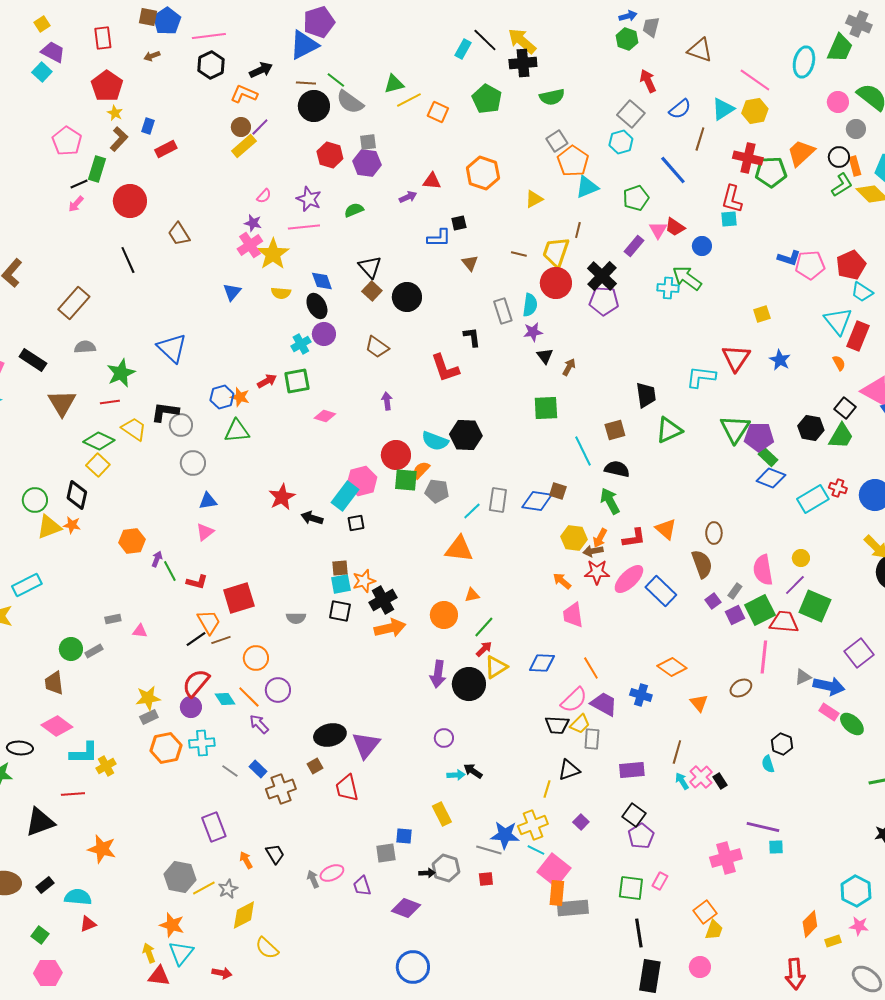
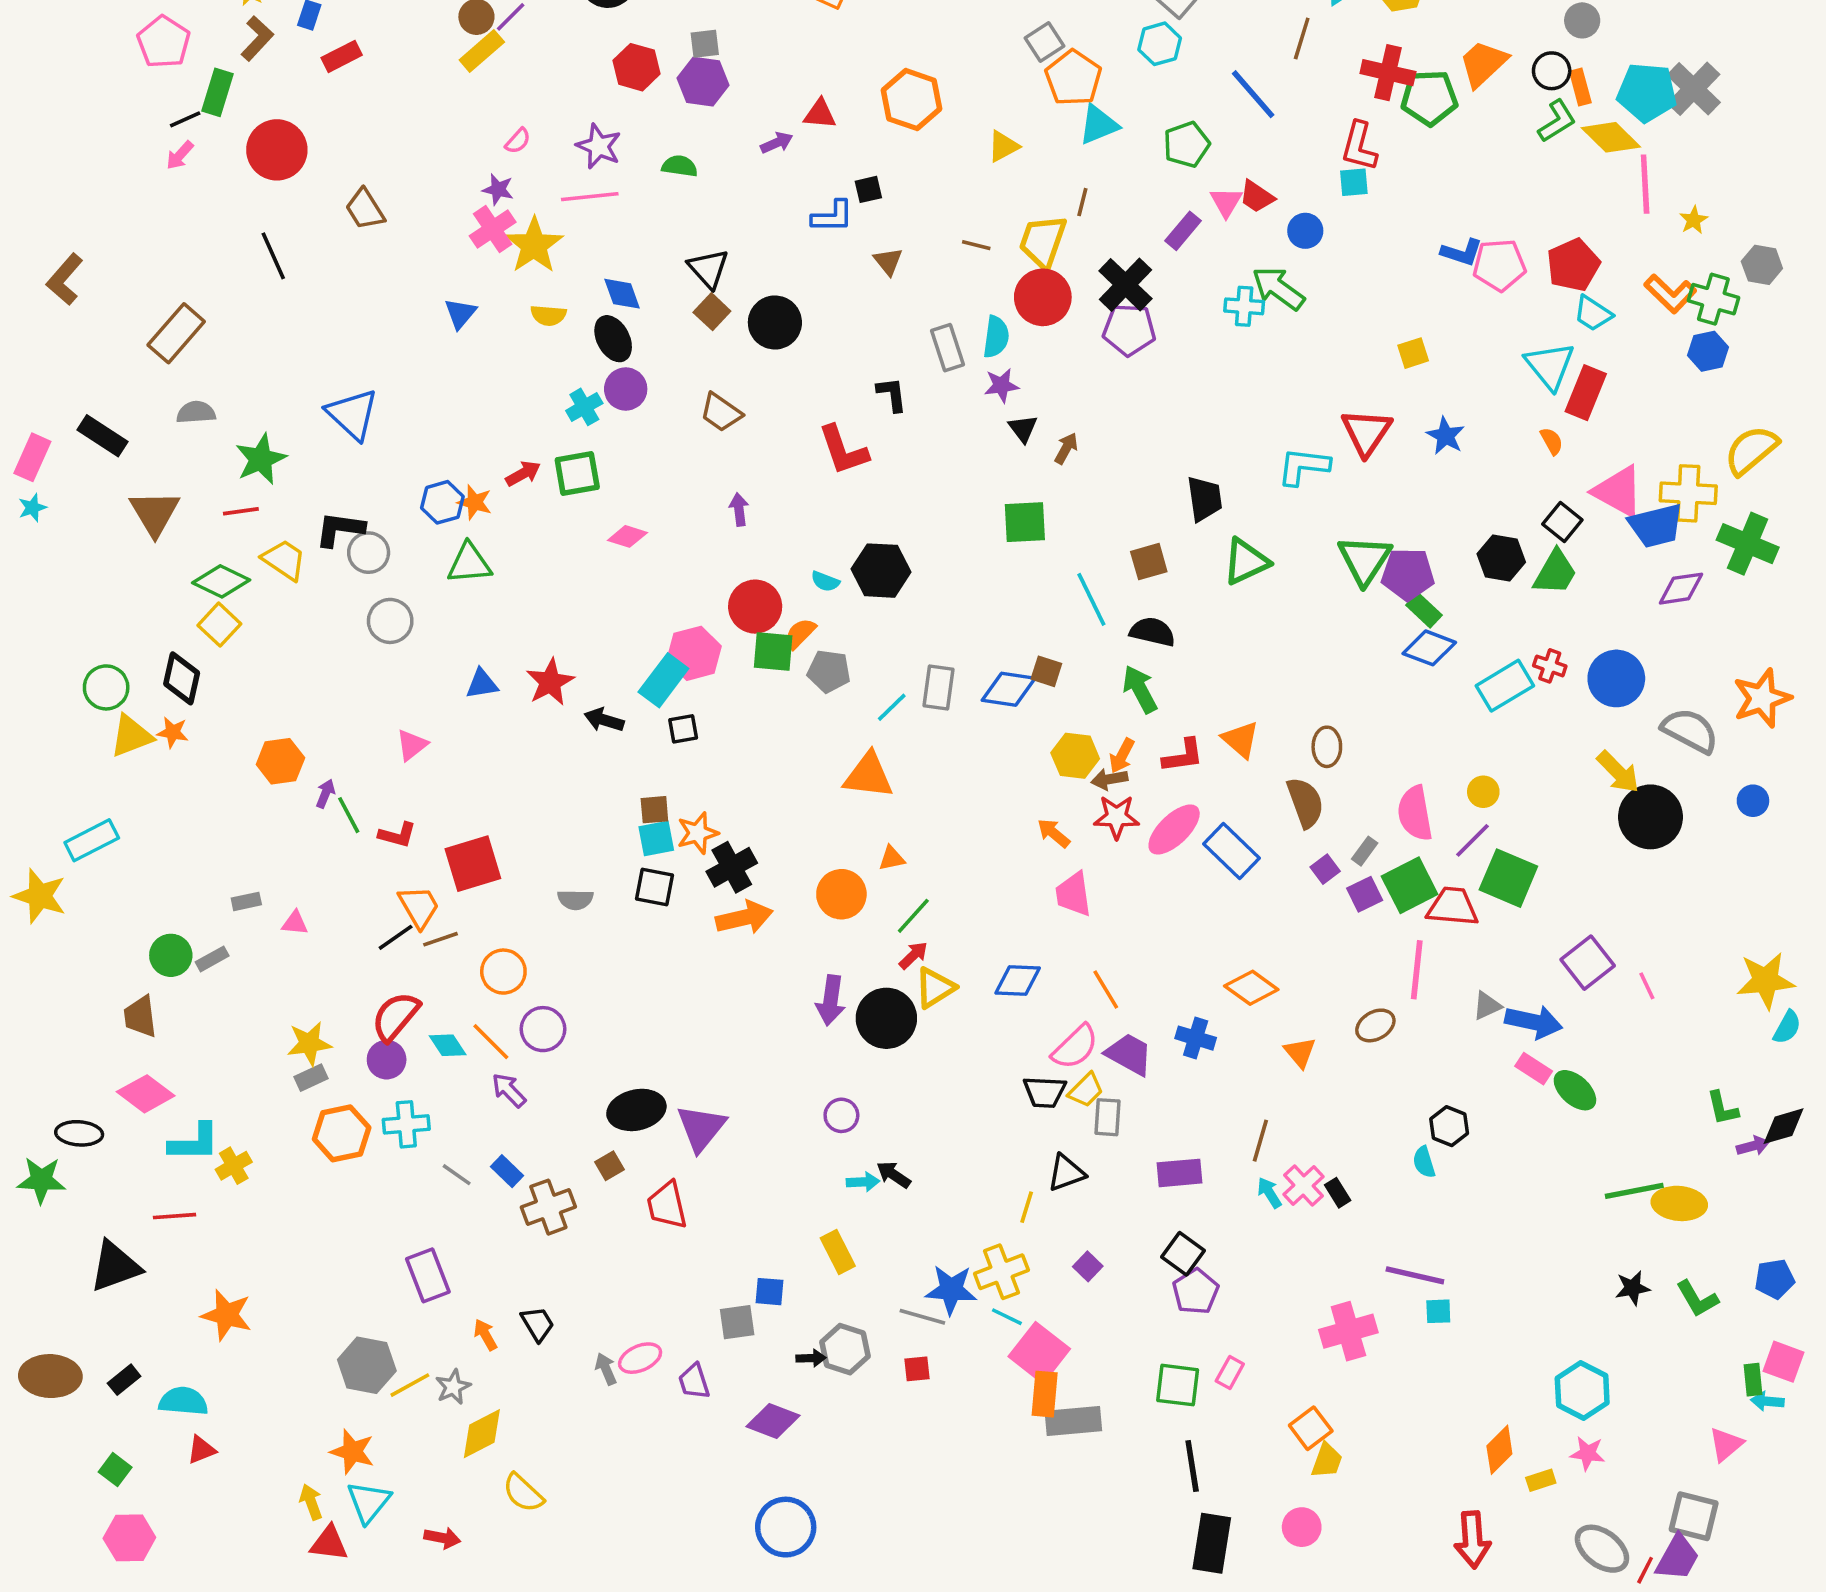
green semicircle: (354, 210) -> (680, 166), turned 30
cyan semicircle: (435, 441) -> (825, 581), size x0.6
blue triangle: (208, 501) -> (482, 684), moved

